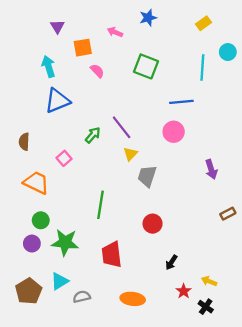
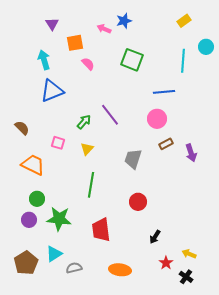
blue star: (148, 18) -> (124, 21), moved
brown semicircle: (24, 142) -> (22, 128), turned 133
yellow triangle: (130, 154) -> (87, 149), moved
pink square: (64, 158) -> (58, 143), turned -32
brown rectangle: (228, 214) -> (166, 144), moved

